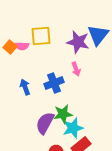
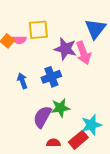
purple star: (78, 42) -> (65, 49), moved
pink arrow: (76, 69) -> (83, 53), moved, size x1.6
cyan star: (73, 128) -> (91, 125), moved

